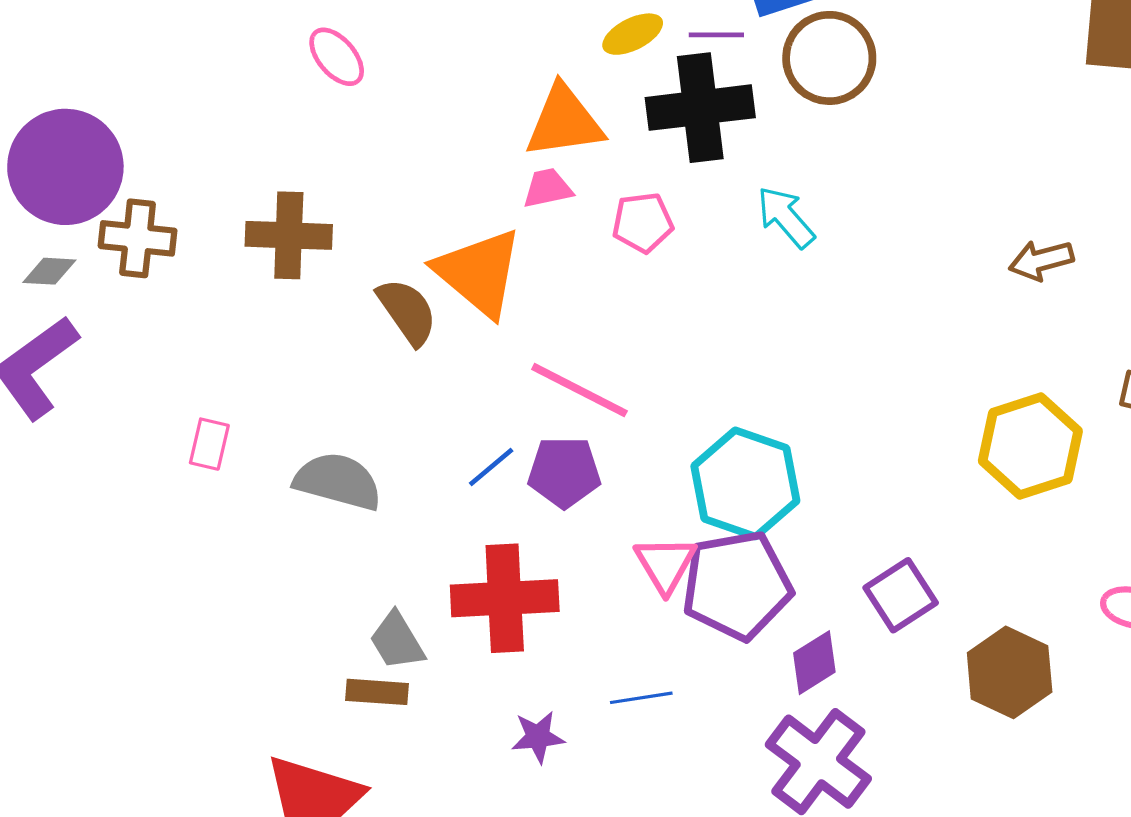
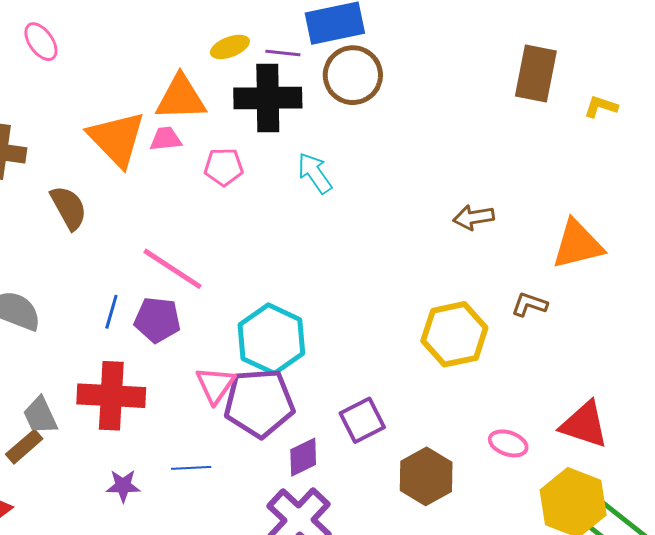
orange triangle: (479, 273) -> (117, 139), moved
blue line: (491, 467) -> (111, 312), turned -40
brown rectangle: (377, 692) -> (24, 447), turned -51

